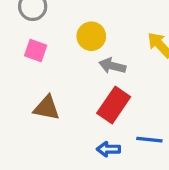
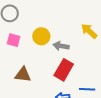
yellow circle: (91, 36) -> (41, 36), moved

